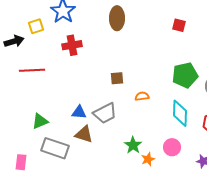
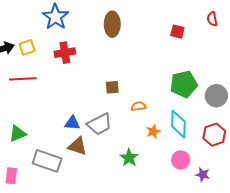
yellow square: (36, 26) -> (27, 47), moved
green triangle: (40, 121) -> (18, 134), moved
pink circle: (172, 147) -> (181, 160), moved
orange star: (148, 159) -> (153, 131), moved

